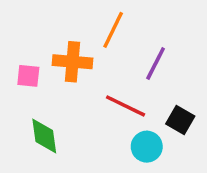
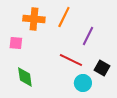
orange cross: (72, 62) -> (34, 19), moved

